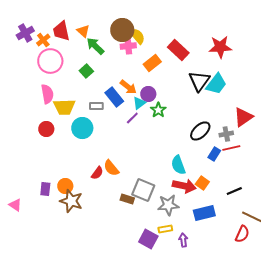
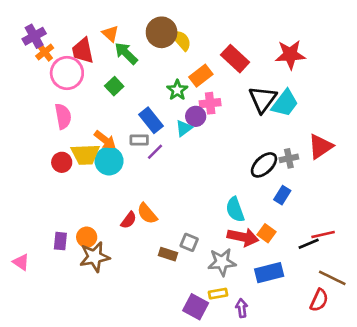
red trapezoid: (61, 31) -> (83, 51), moved
orange cross: (43, 40) -> (45, 52), moved
pink cross: (128, 46) -> (210, 103), moved
orange arrow: (128, 87) -> (105, 140), moved
gray rectangle: (96, 106) -> (139, 140), moved
yellow trapezoid: (64, 107) -> (85, 154), moved
green star: (158, 110) -> (177, 90), moved
purple line: (132, 118) -> (155, 152), moved
gray cross: (226, 134) -> (289, 158), moved
red line: (231, 148) -> (323, 235), moved
gray square: (143, 190) -> (189, 242), size x0.6
brown star: (71, 201) -> (95, 257), turned -30

